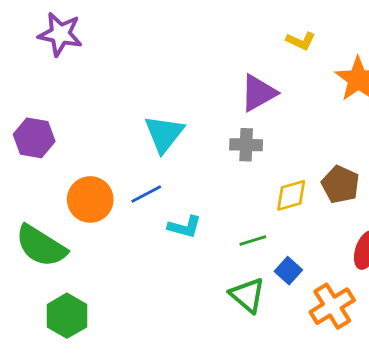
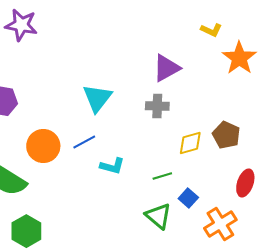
yellow L-shape: (301, 41) -> (211, 30), moved

